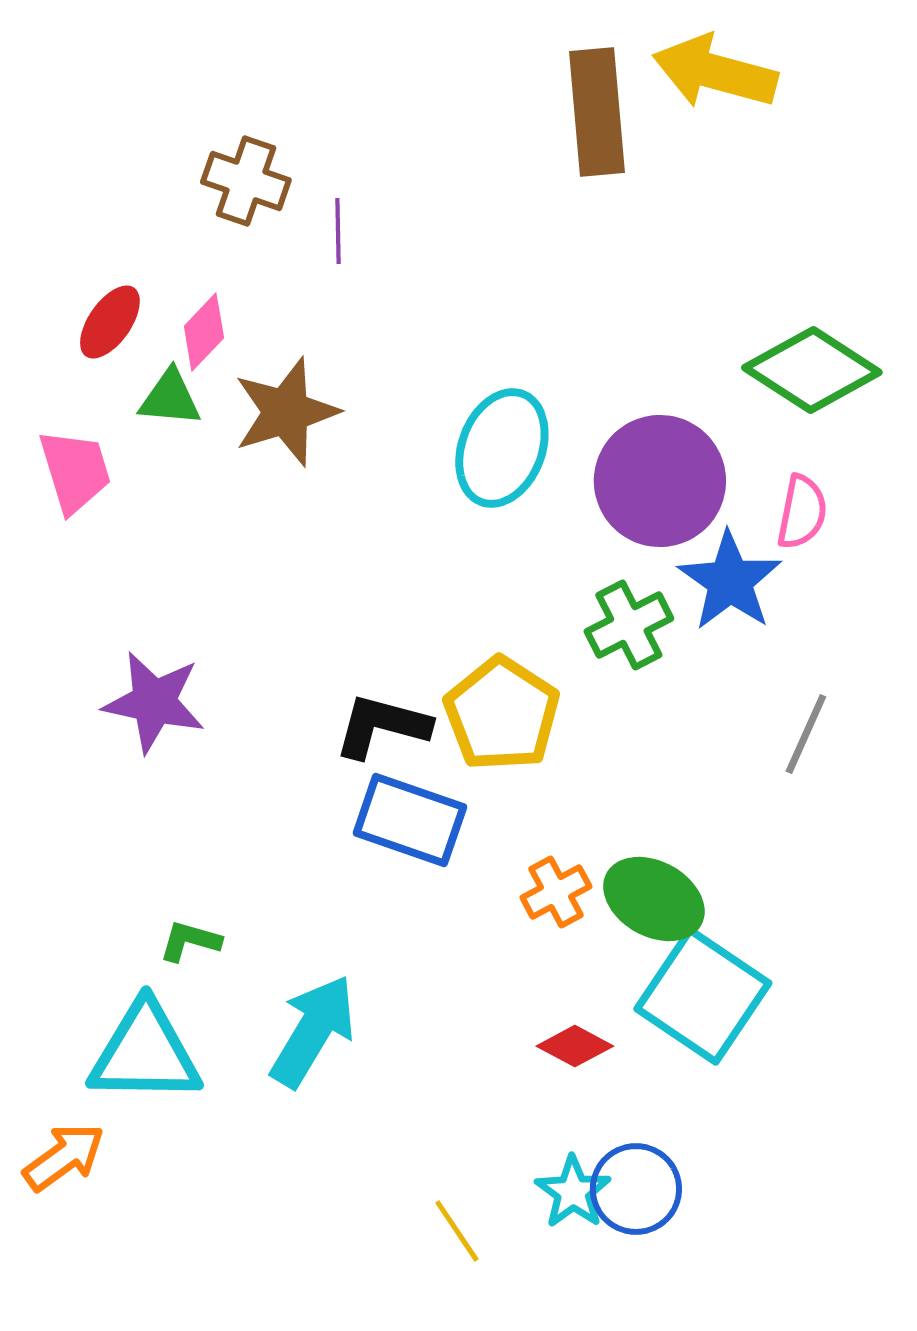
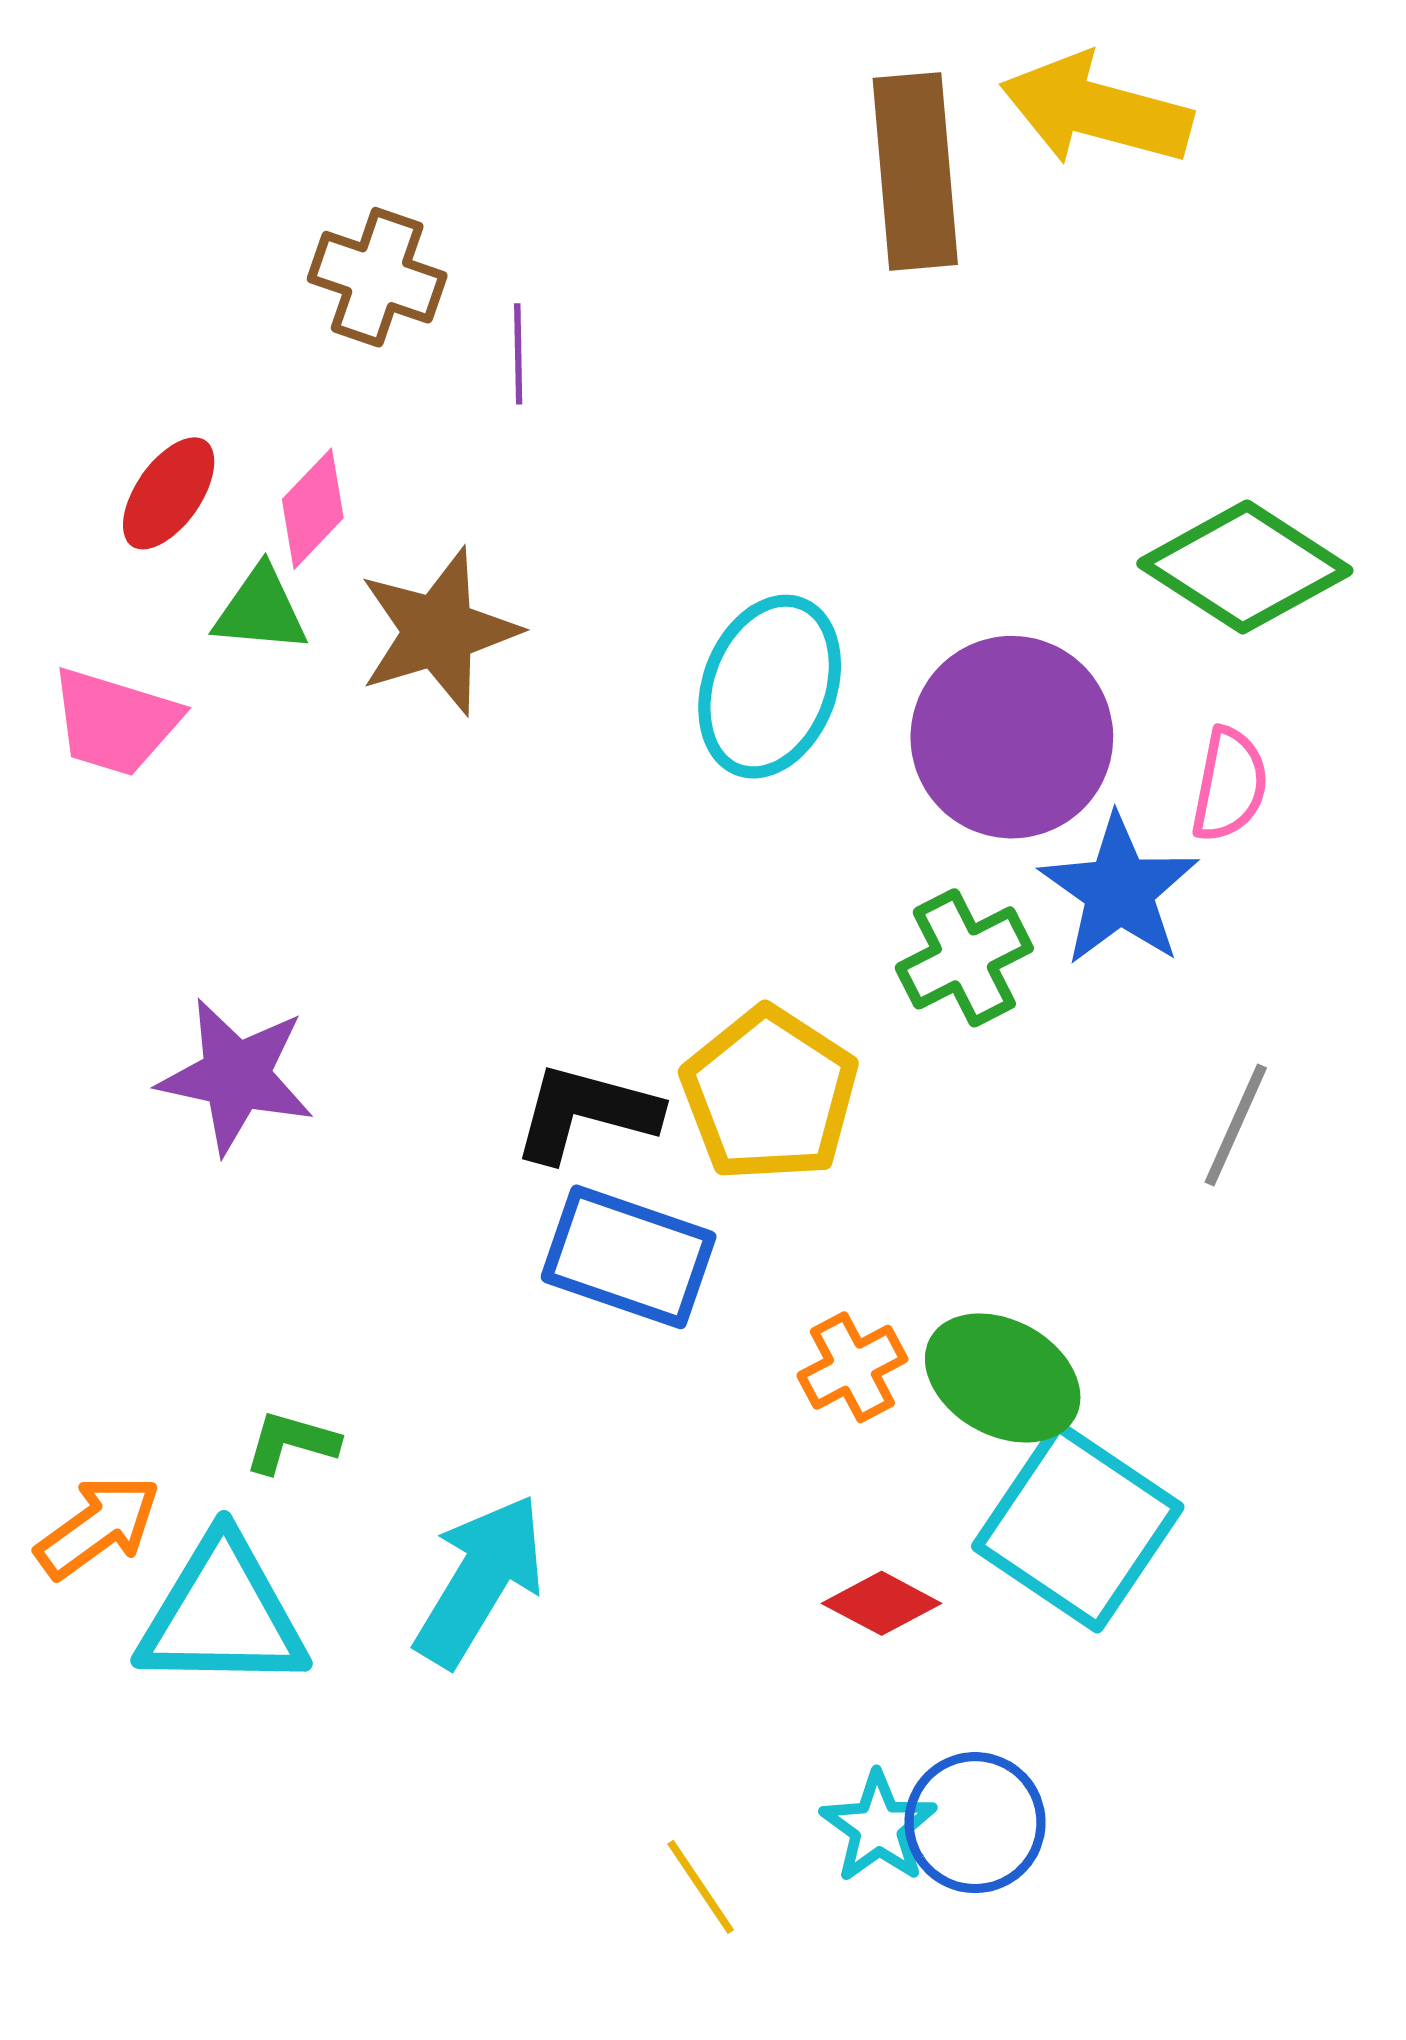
pink trapezoid: (75, 471) -> (115, 722), turned 124
orange arrow: (64, 1157) -> (98, 1527), moved

